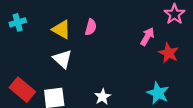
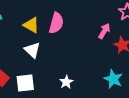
pink semicircle: (91, 27) -> (56, 23), size x1.5

